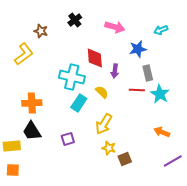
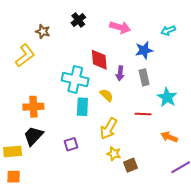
gray rectangle: (148, 73) -> (144, 77), moved
red line: (137, 90) -> (143, 114), moved
cyan rectangle: (79, 103) -> (82, 107), turned -30
black trapezoid: (32, 131) -> (33, 136), turned 75

